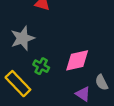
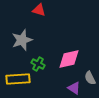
yellow rectangle: (18, 84) -> (18, 79), turned -50

